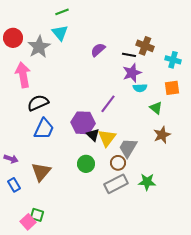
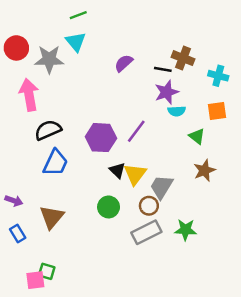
gray star: (39, 47) -> (49, 59), turned 30
purple hexagon: (83, 123) -> (101, 138), moved
pink square: (28, 222) -> (35, 280), turned 35

